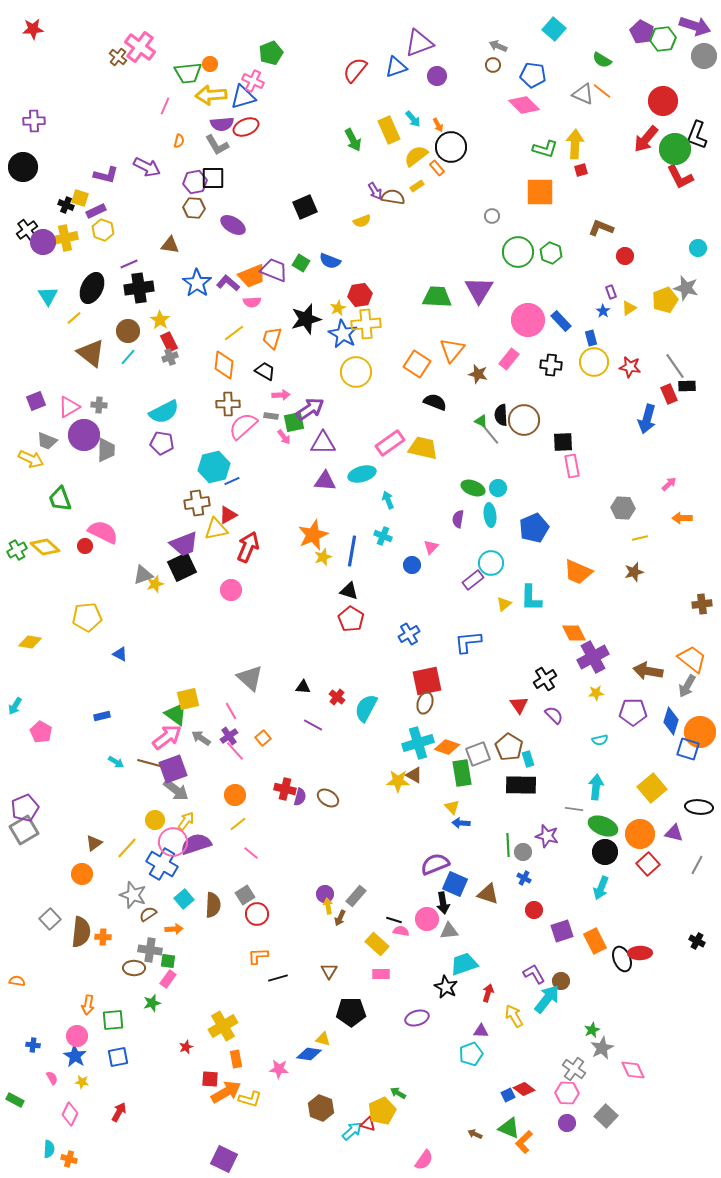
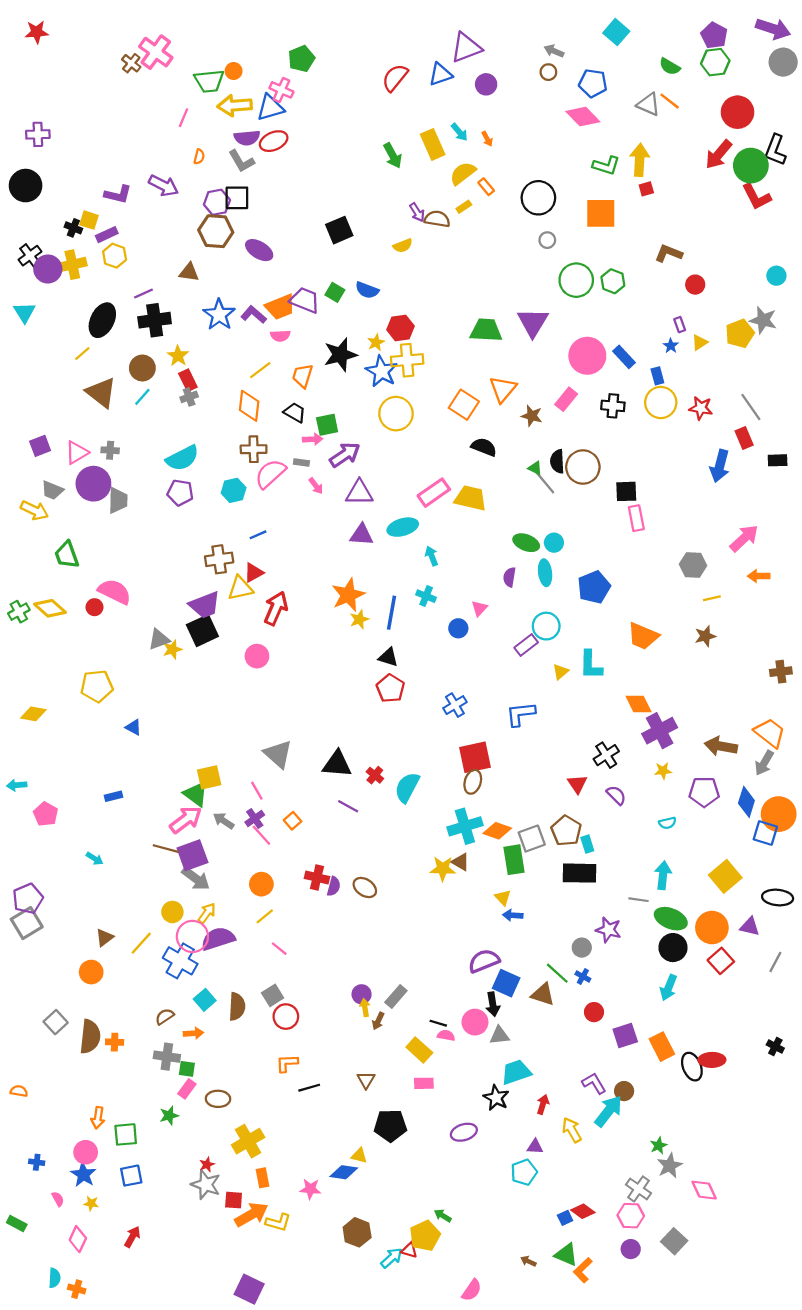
green hexagon: (663, 39) -> (715, 62), moved
black circle: (451, 147) -> (538, 198), moved
brown hexagon: (194, 208) -> (216, 231), size x1.4
cyan triangle: (48, 296) -> (24, 312), moved
black rectangle: (687, 386) -> (778, 460), moved
green square: (294, 422) -> (327, 425), moved
cyan hexagon: (214, 467) -> (234, 490), moved, size x0.7
pink arrow: (669, 484) -> (744, 538), size x1.8
black triangle: (303, 687) -> (337, 764), size x1.8
cyan arrow: (15, 706) -> (17, 785), turned 54
cyan arrow: (116, 762) -> (95, 859), moved
green line: (508, 845) -> (557, 973), moved, turned -45
gray star: (133, 895) -> (206, 1185), moved
brown ellipse: (134, 968) -> (218, 1099), moved

